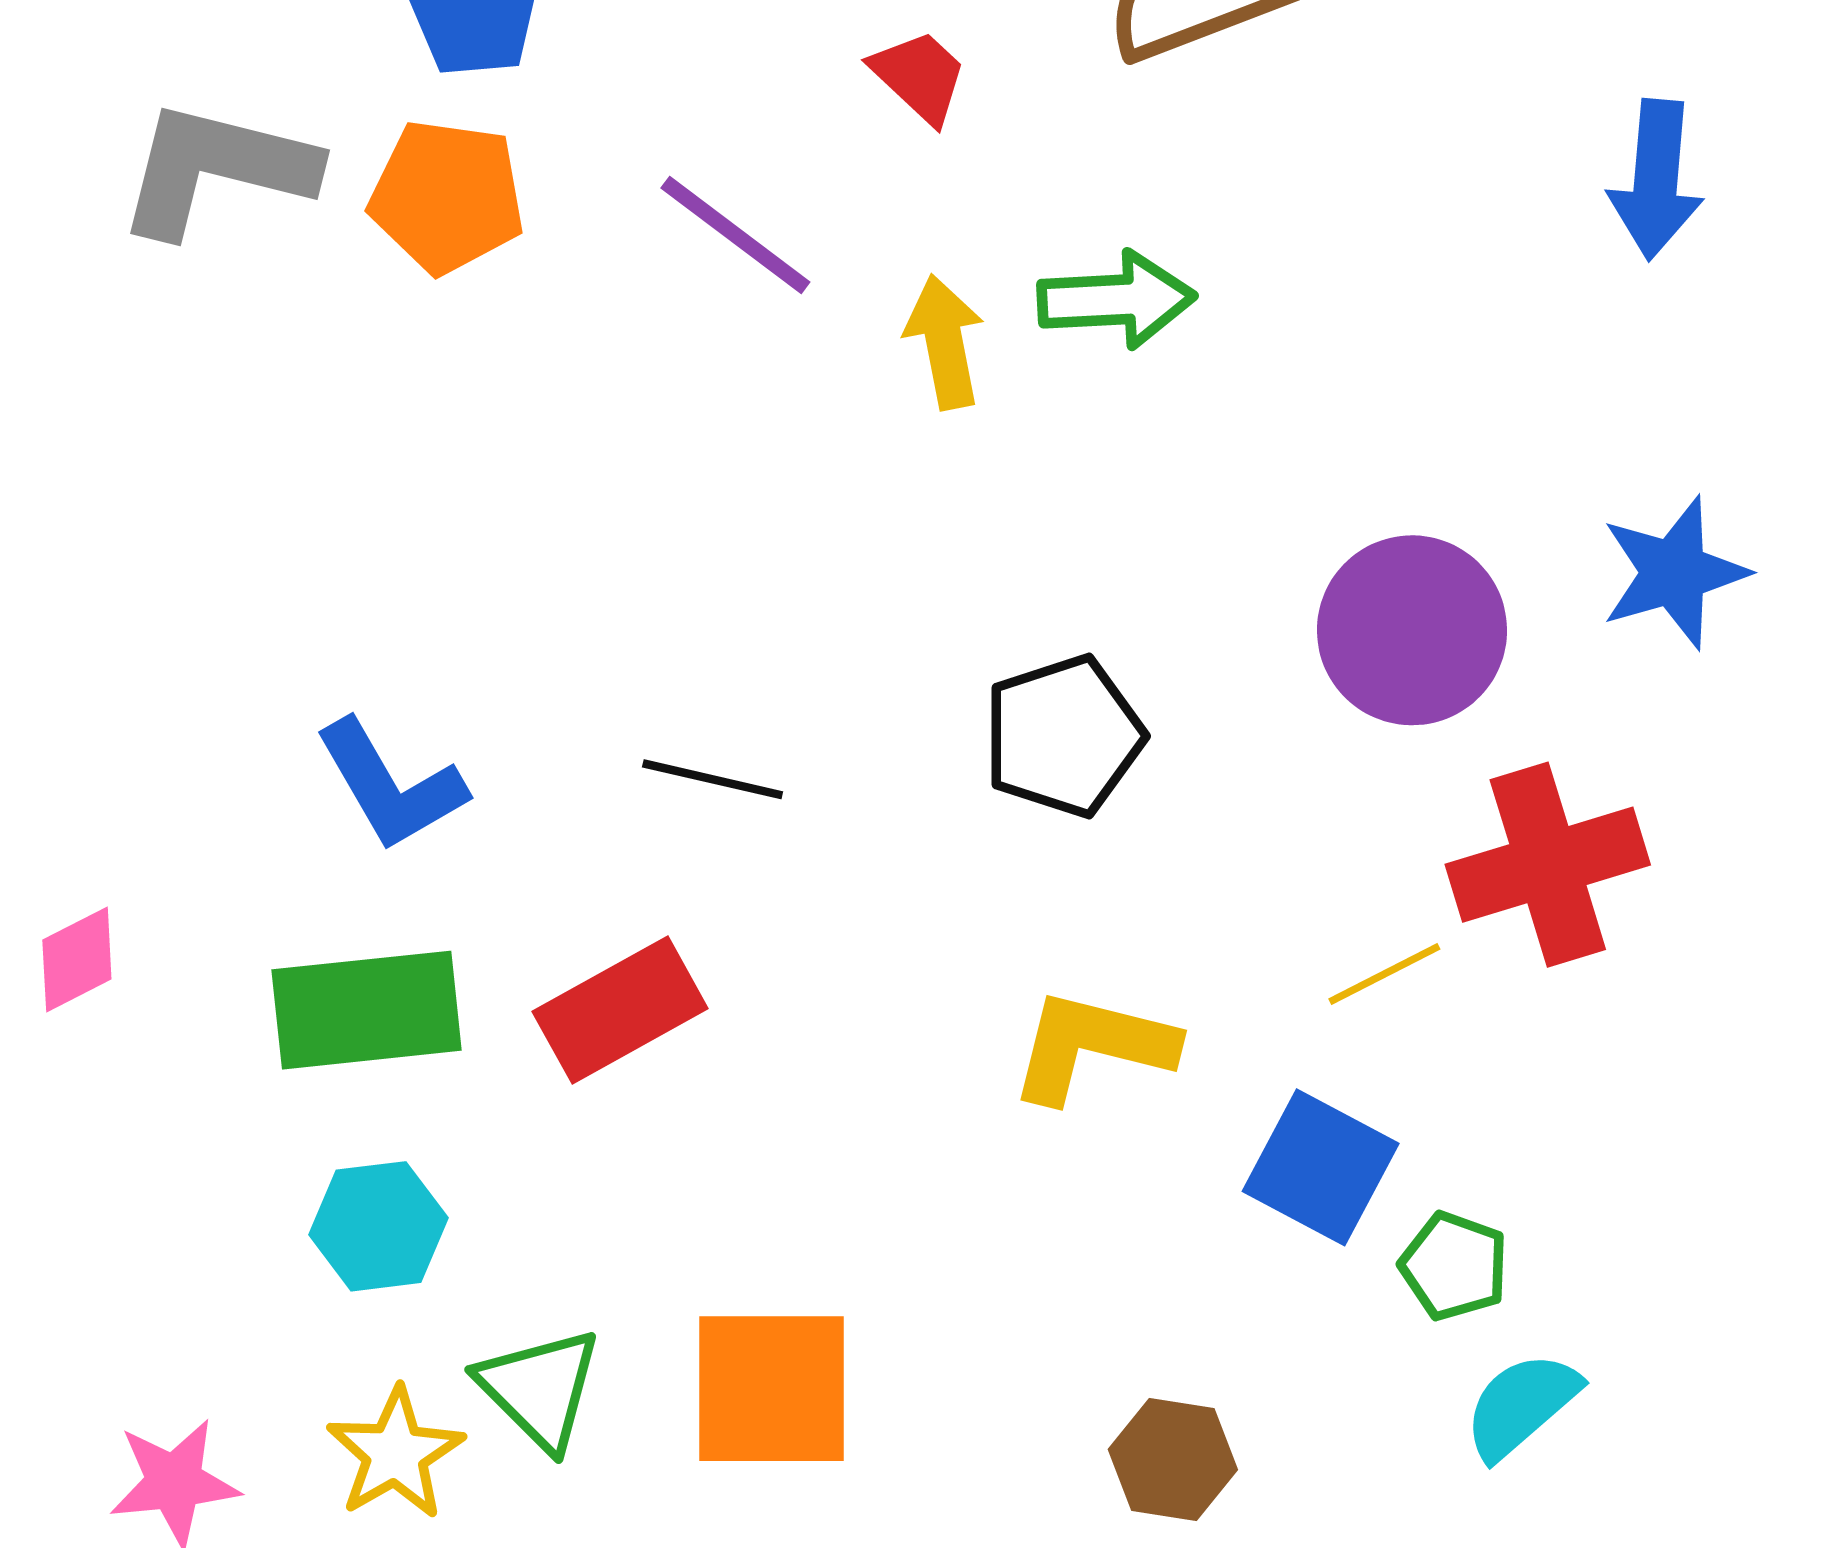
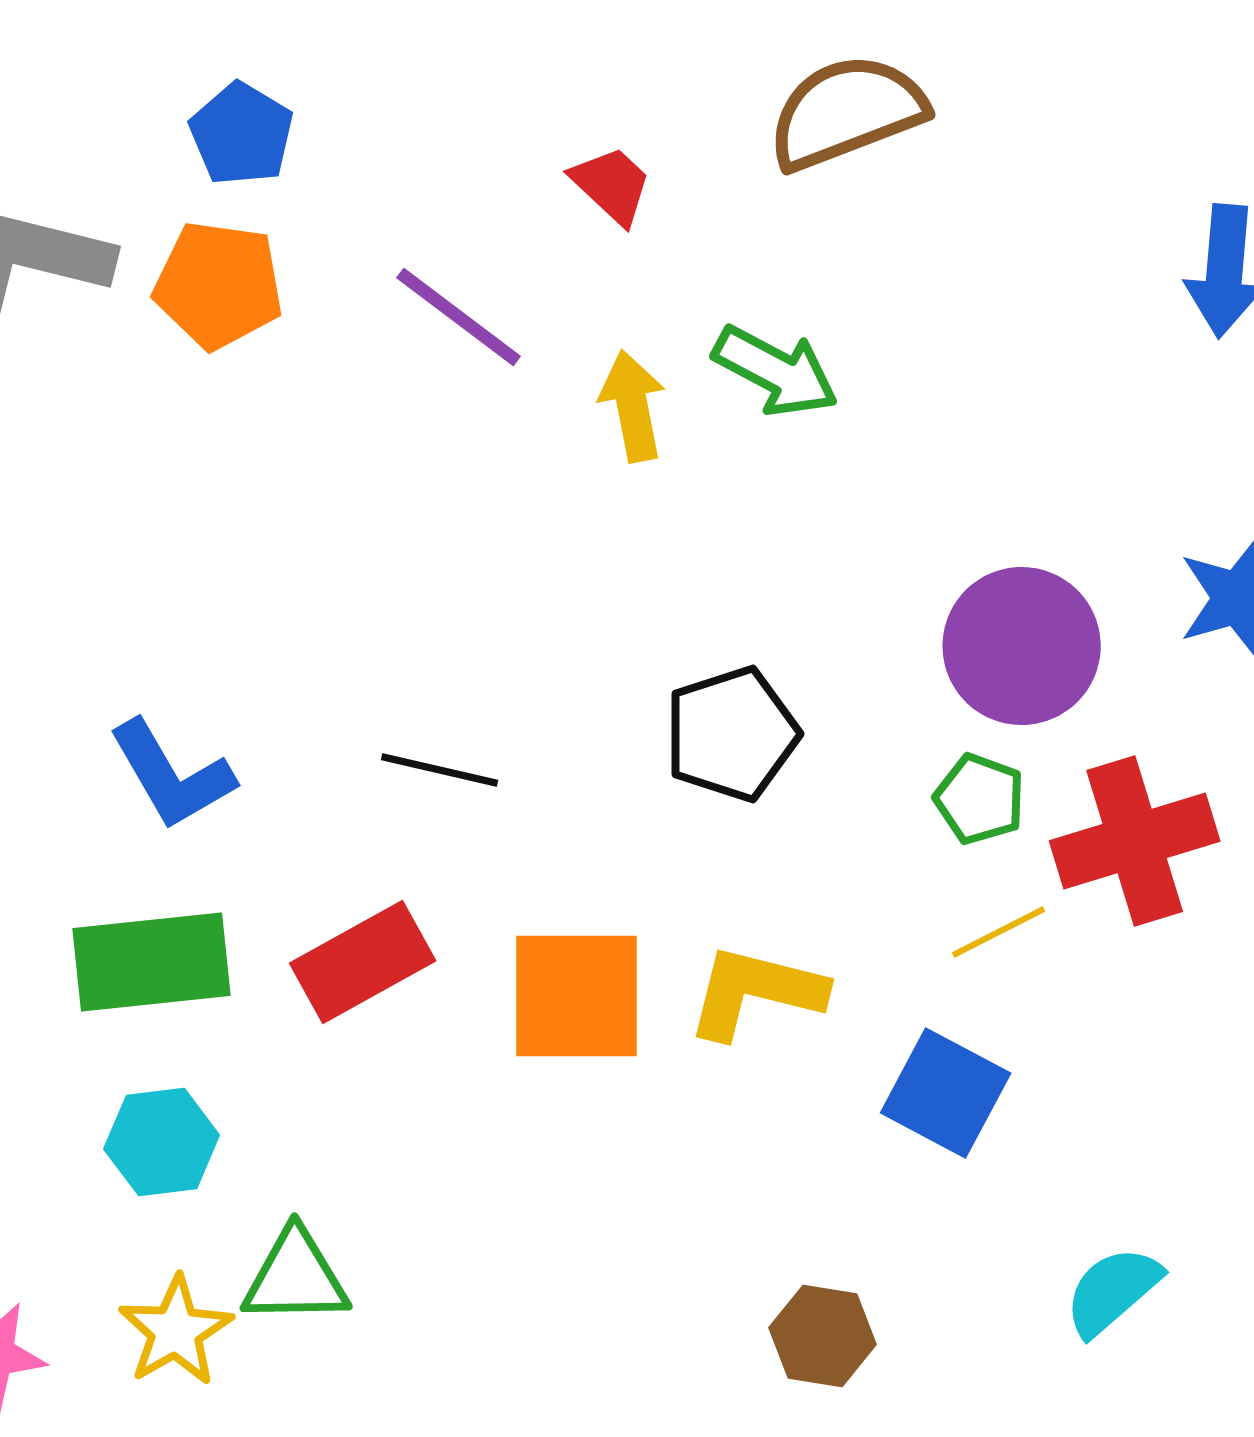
green arrow: (1116, 300) -> (776, 371), turned 31
green pentagon: (1454, 1266) -> (980, 799), moved
green triangle: (540, 1389) -> (296, 1277), turned -46
orange square: (771, 1389) -> (577, 996), moved

